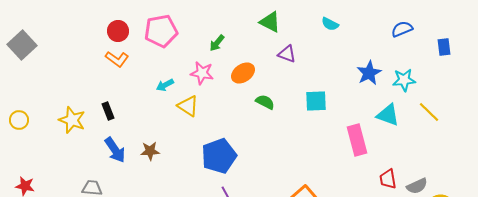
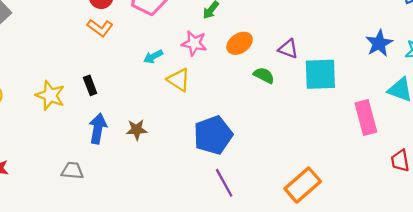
purple triangle: (287, 54) -> (288, 49), moved
cyan square: (316, 101) -> (320, 74), size x1.4
blue arrow: (115, 150) -> (98, 129), turned -136

